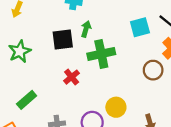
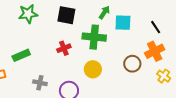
cyan square: (140, 27) -> (123, 23), moved
green arrow: (86, 29) -> (104, 12), moved
yellow circle: (116, 107) -> (93, 69), moved

